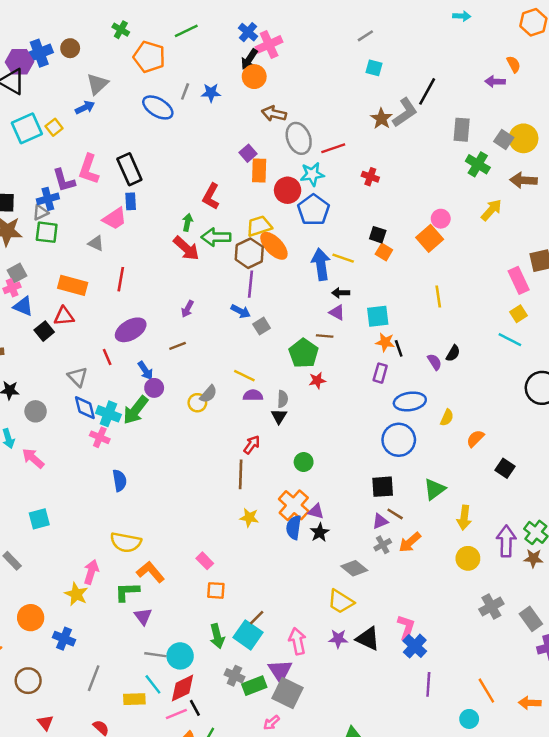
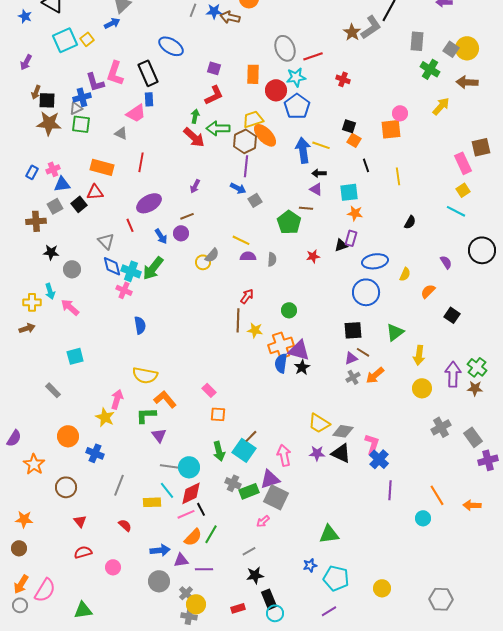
blue ellipse: (158, 107) -> (171, 46), moved
brown arrow: (274, 114) -> (230, 17), moved
purple square: (248, 153) -> (214, 68), moved, turned -32
red L-shape: (211, 196) -> (214, 95), turned -145
orange square: (430, 238) -> (391, 129), turned 35
gray square: (17, 273) -> (55, 206), moved
blue triangle: (23, 306) -> (62, 184), turned -30
black line: (399, 348) -> (366, 165), moved
purple semicircle: (435, 362) -> (446, 262), moved
red star: (317, 380) -> (313, 256), moved
purple circle: (154, 388) -> (181, 233), moved
black triangle: (279, 416) -> (341, 245), moved, turned 40
orange cross: (294, 505) -> (281, 345), turned 30
purple triangle: (316, 511) -> (299, 350), size x1.6
yellow star: (249, 518) -> (255, 330), moved
gray diamond: (354, 568) -> (343, 431), moved, turned -30
purple triangle: (280, 671) -> (270, 479), turned 45

